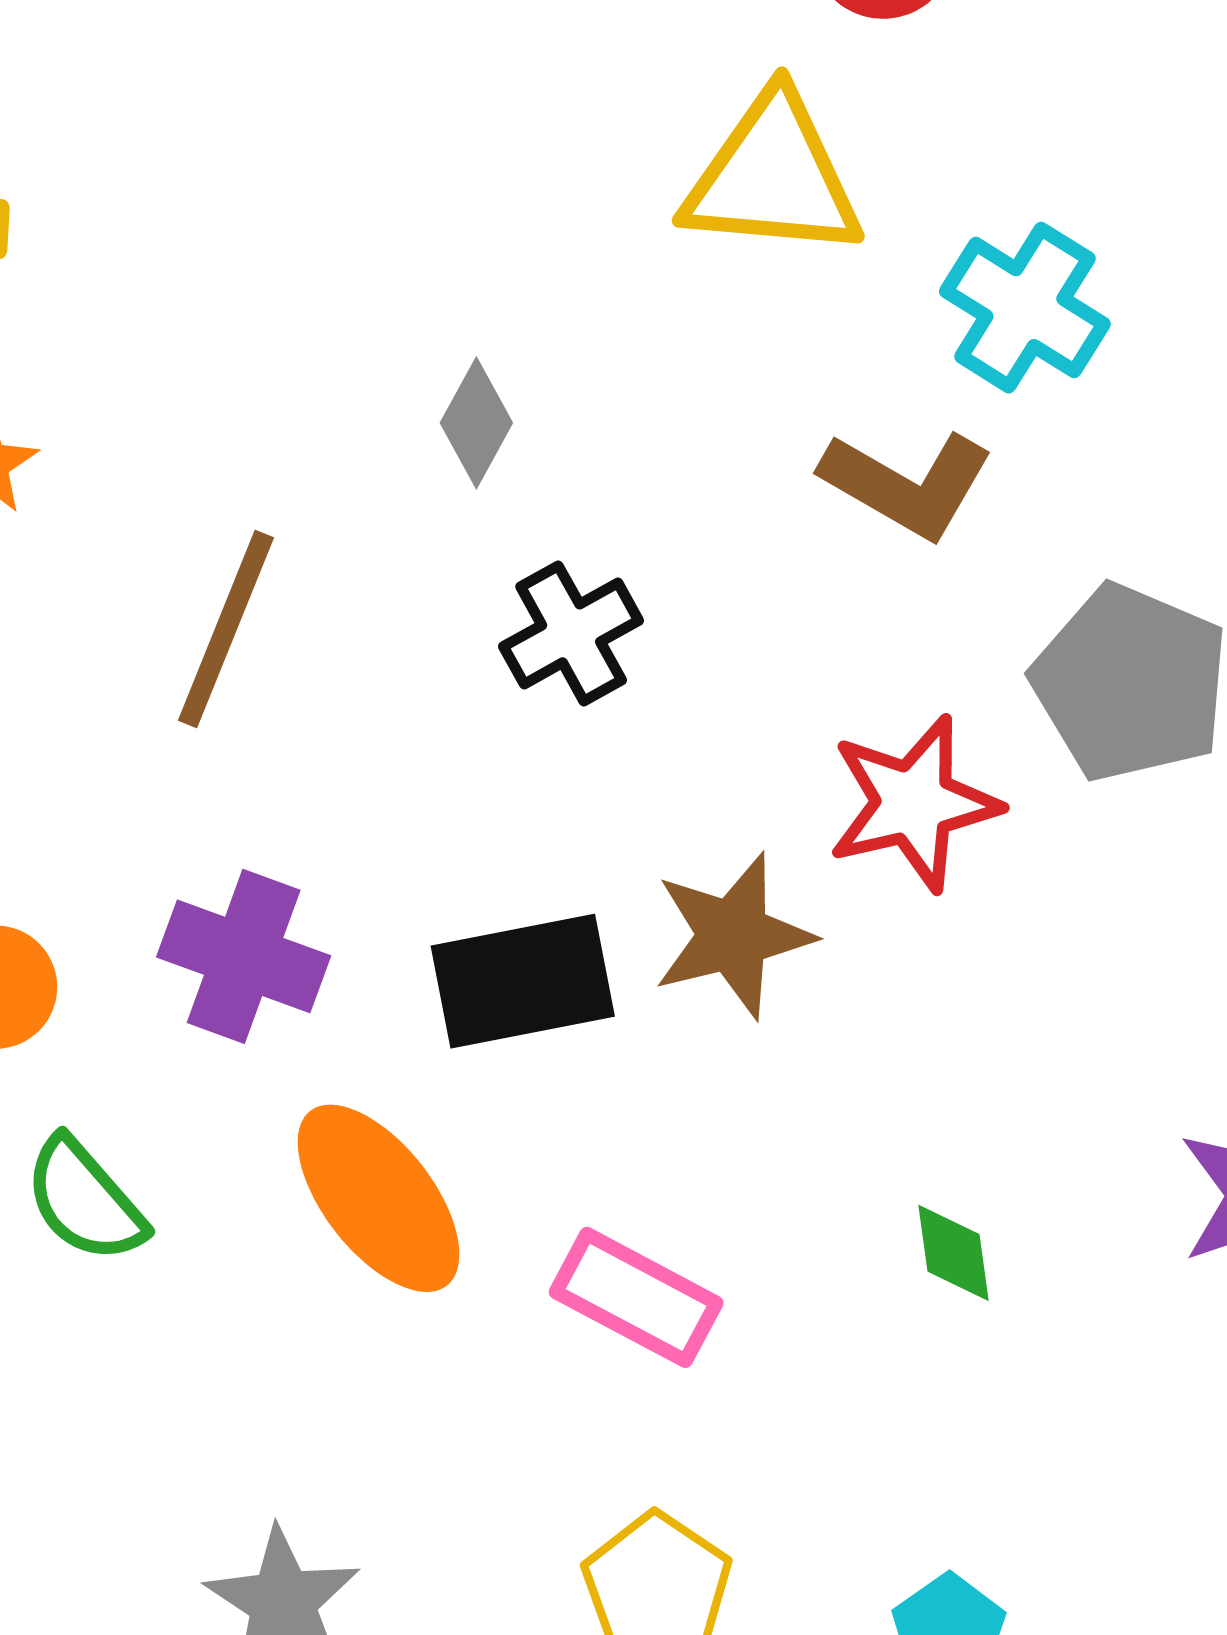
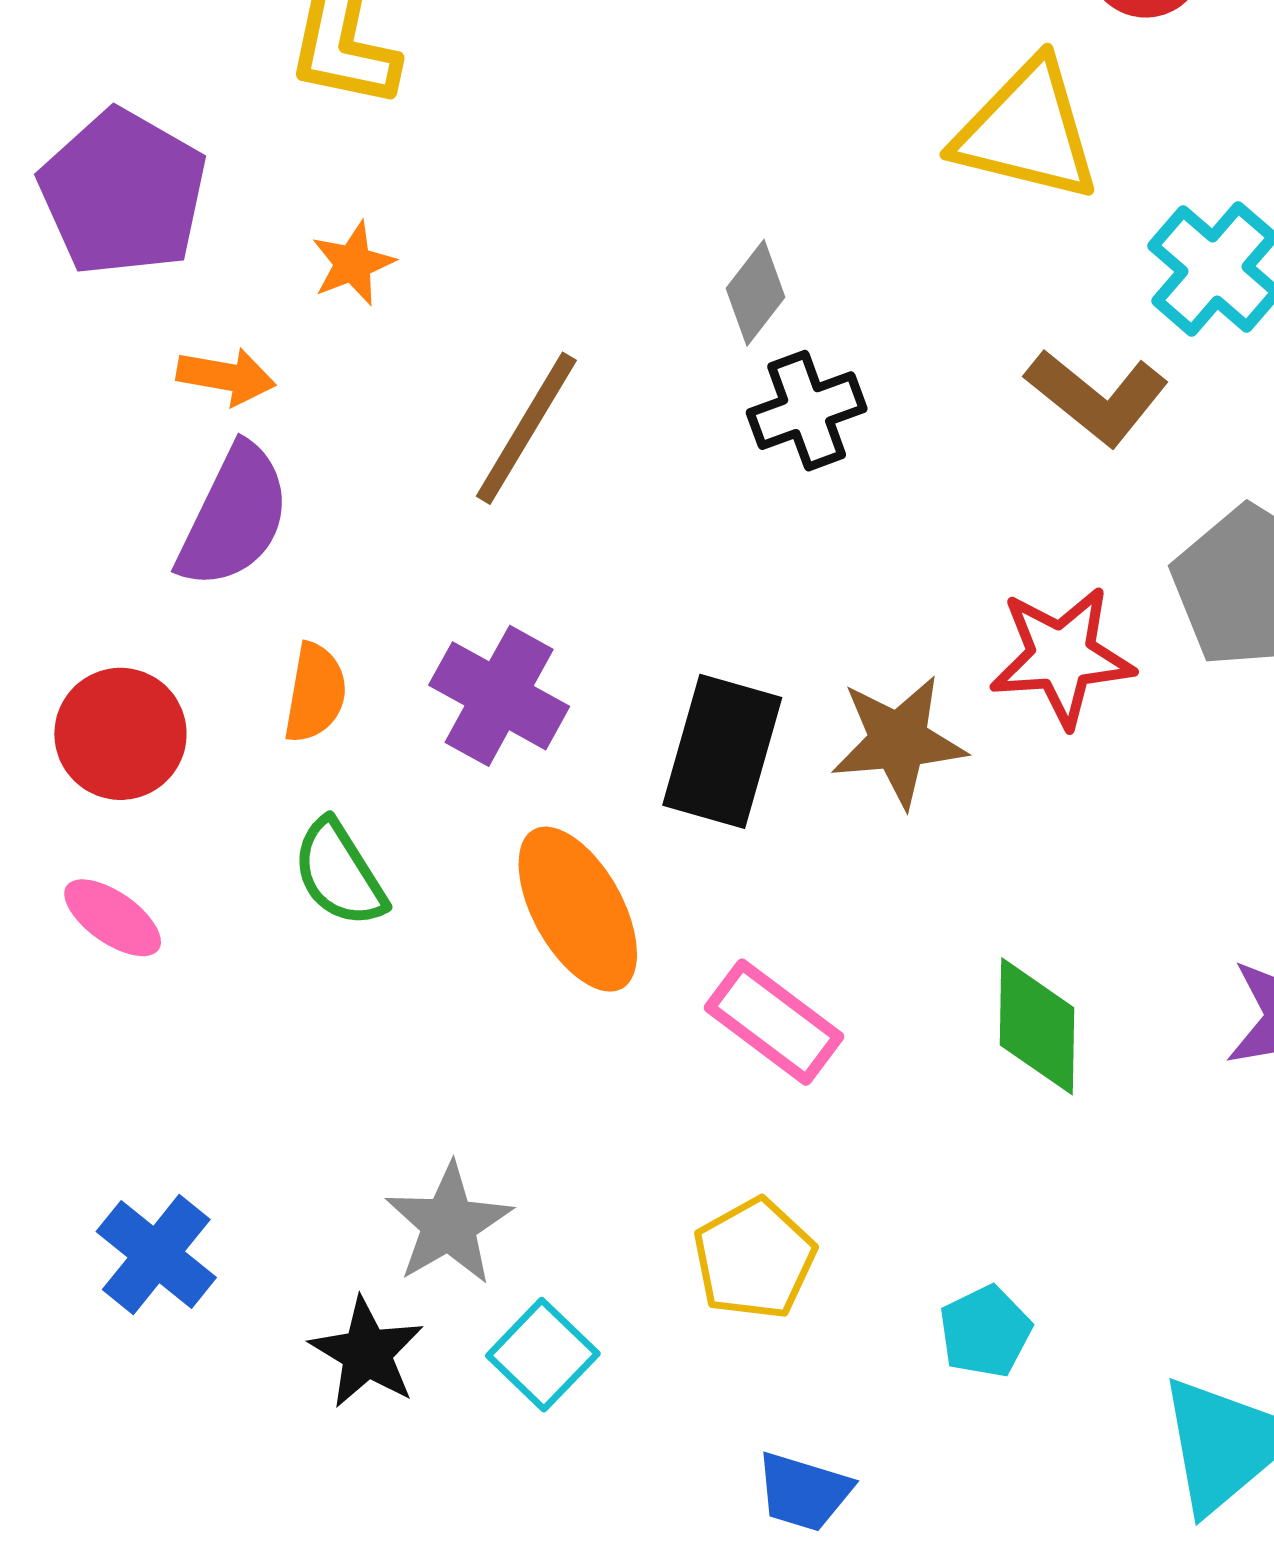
black cross: (571, 633) -> (807, 411), moved
black rectangle: (523, 981) -> (722, 751), turned -72
green diamond: (953, 1253) -> (1037, 1026), size x1.6

